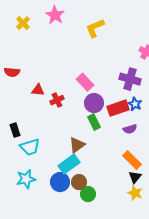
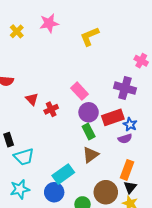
pink star: (55, 15) -> (49, 23), turned 30
red triangle: (38, 90) -> (32, 99), turned 40
blue star: (135, 104) -> (130, 124), moved
brown triangle: (77, 145) -> (91, 155), moved
orange rectangle: (132, 160) -> (127, 170), turned 66
brown circle: (79, 182) -> (106, 192), moved, size x1.5

